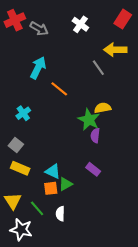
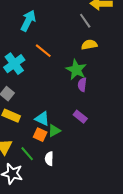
orange line: (59, 89) -> (43, 51), moved
yellow semicircle: (103, 108) -> (89, 45), moved
cyan cross: (23, 113) -> (14, 64), size x1.5
orange square: (51, 188) -> (40, 135), turned 32

